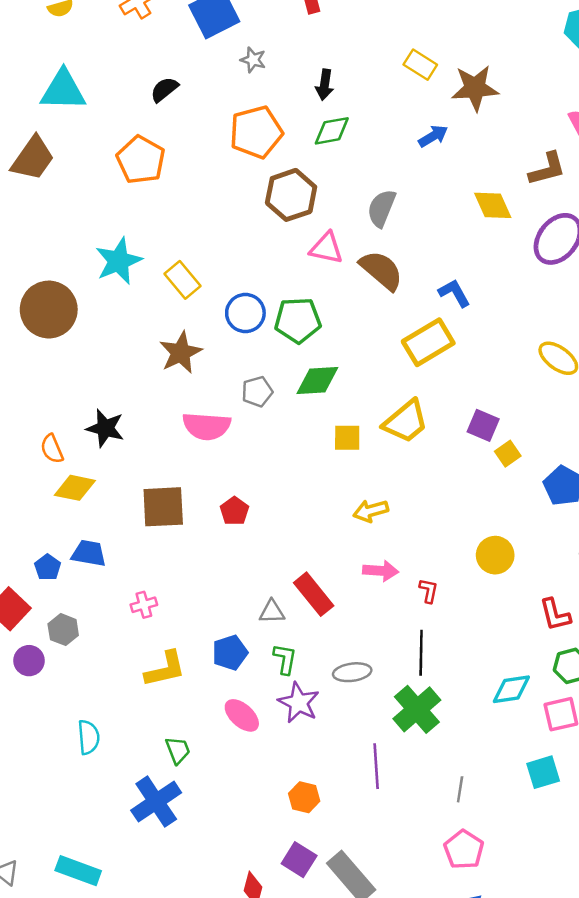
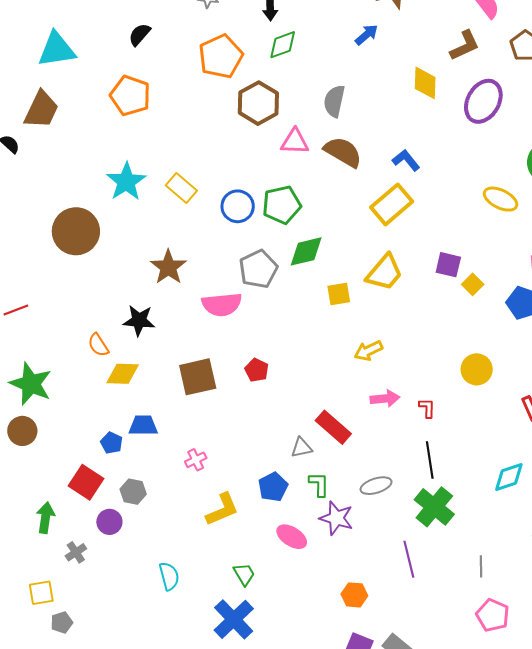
yellow diamond: (493, 205) -> (425, 83), turned 36
brown star: (181, 353) -> (168, 267), moved
gray pentagon: (257, 392) -> (258, 269), size x1.5

